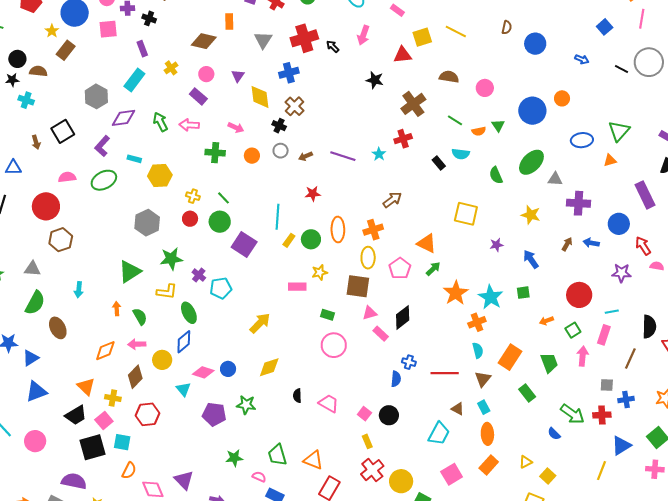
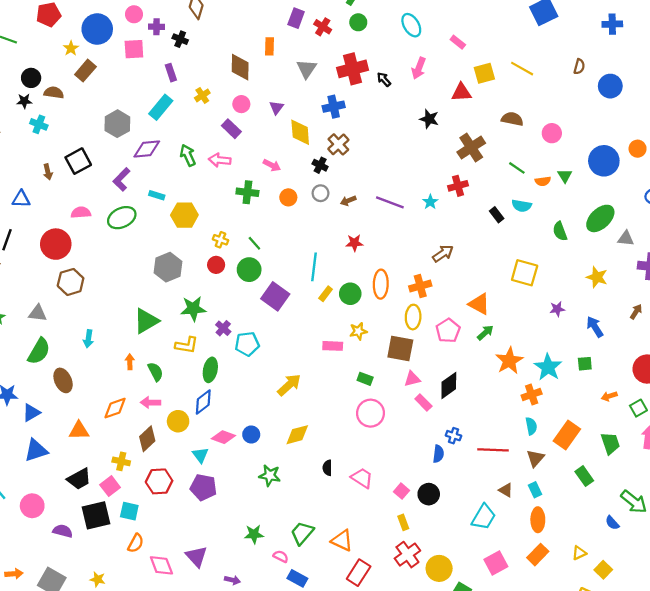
brown diamond: (204, 41) -> (240, 67), turned 75
green ellipse: (189, 313) -> (210, 370), turned 35
orange triangle: (86, 387) -> (79, 431), moved, turned -48
purple pentagon: (214, 414) -> (203, 487), moved
green trapezoid: (277, 455) -> (302, 533), turned 55
purple semicircle: (74, 481) -> (63, 531), moved, size x0.7

